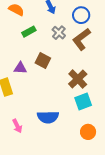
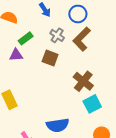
brown square: (43, 61) -> (50, 58), moved
purple triangle: (20, 68) -> (16, 55), moved

